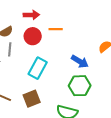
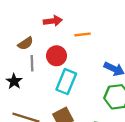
red circle: (33, 36) -> (57, 56), moved

